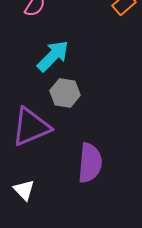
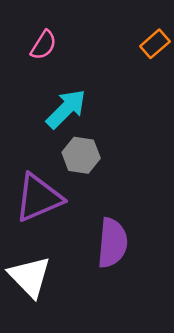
white triangle: (24, 190) -> (30, 277), size x1.6

